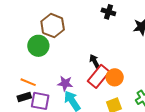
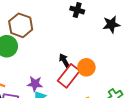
orange circle: (115, 77) -> (86, 67), moved

